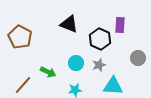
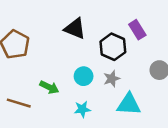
purple rectangle: (120, 25) -> (137, 30), turned -35
brown line: (23, 85) -> (19, 103), turned 66

